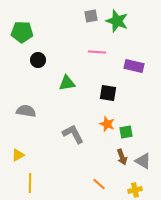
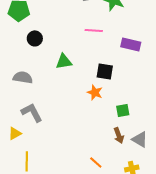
gray semicircle: (26, 111) -> (23, 77), moved
orange star: (107, 124) -> (95, 92), moved
gray L-shape: (73, 134) -> (32, 112), moved

